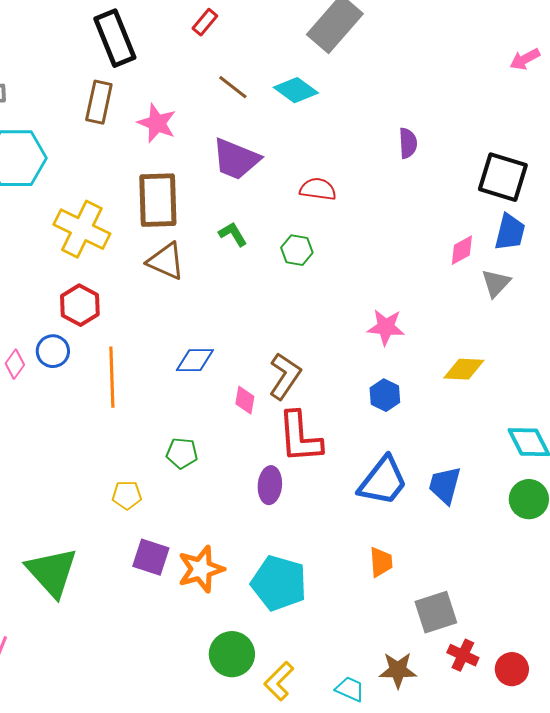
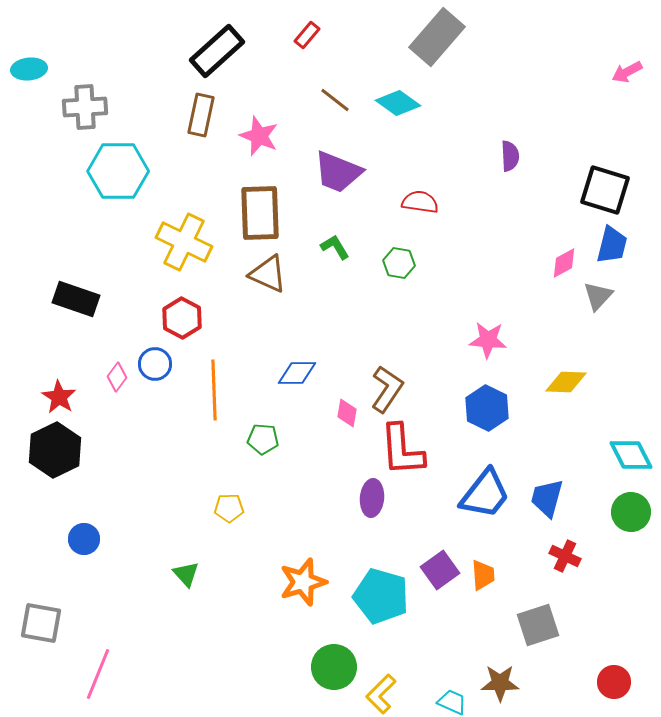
black rectangle: (115, 38) -> (217, 51), turned 70
blue hexagon: (385, 395) -> (487, 408), size x1.4
green pentagon: (182, 453) -> (263, 439), moved
purple square: (151, 557) -> (440, 570), moved, turned 36
green triangle: (52, 572) -> (186, 574), moved, size x0.5
red cross: (463, 655) -> (565, 556), moved

